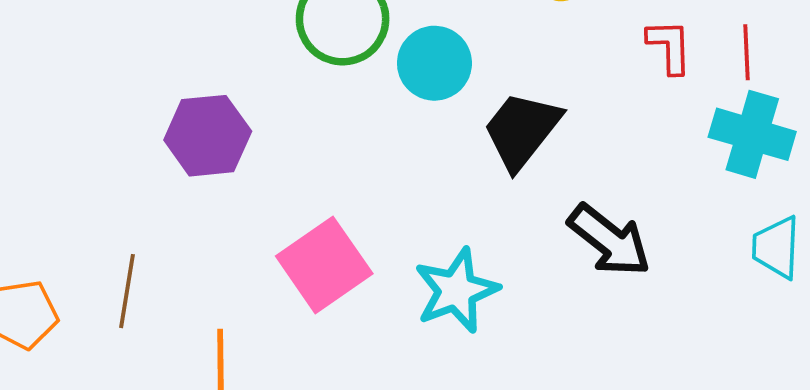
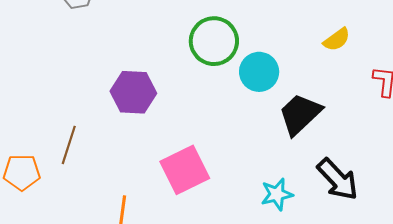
cyan star: (456, 290) -> (277, 194), moved, size x0.7
brown line: (127, 291) -> (69, 145), moved

